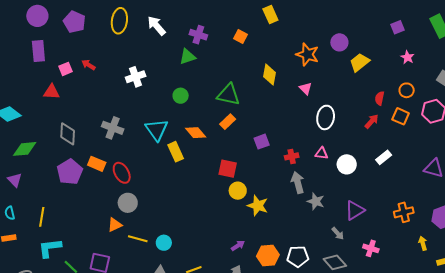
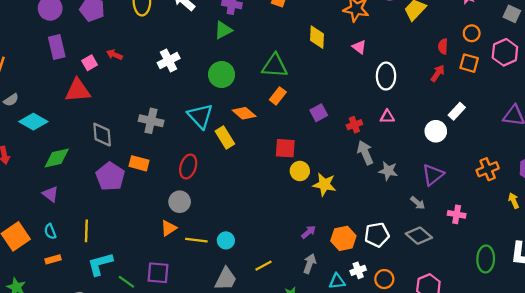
red triangle: (52, 92) -> (78, 90), size x1.4
green circle: (181, 96) -> (222, 75), size x1.5
white circle: (347, 164) -> (436, 131), moved
red ellipse: (122, 173) -> (188, 166), moved, turned 55

